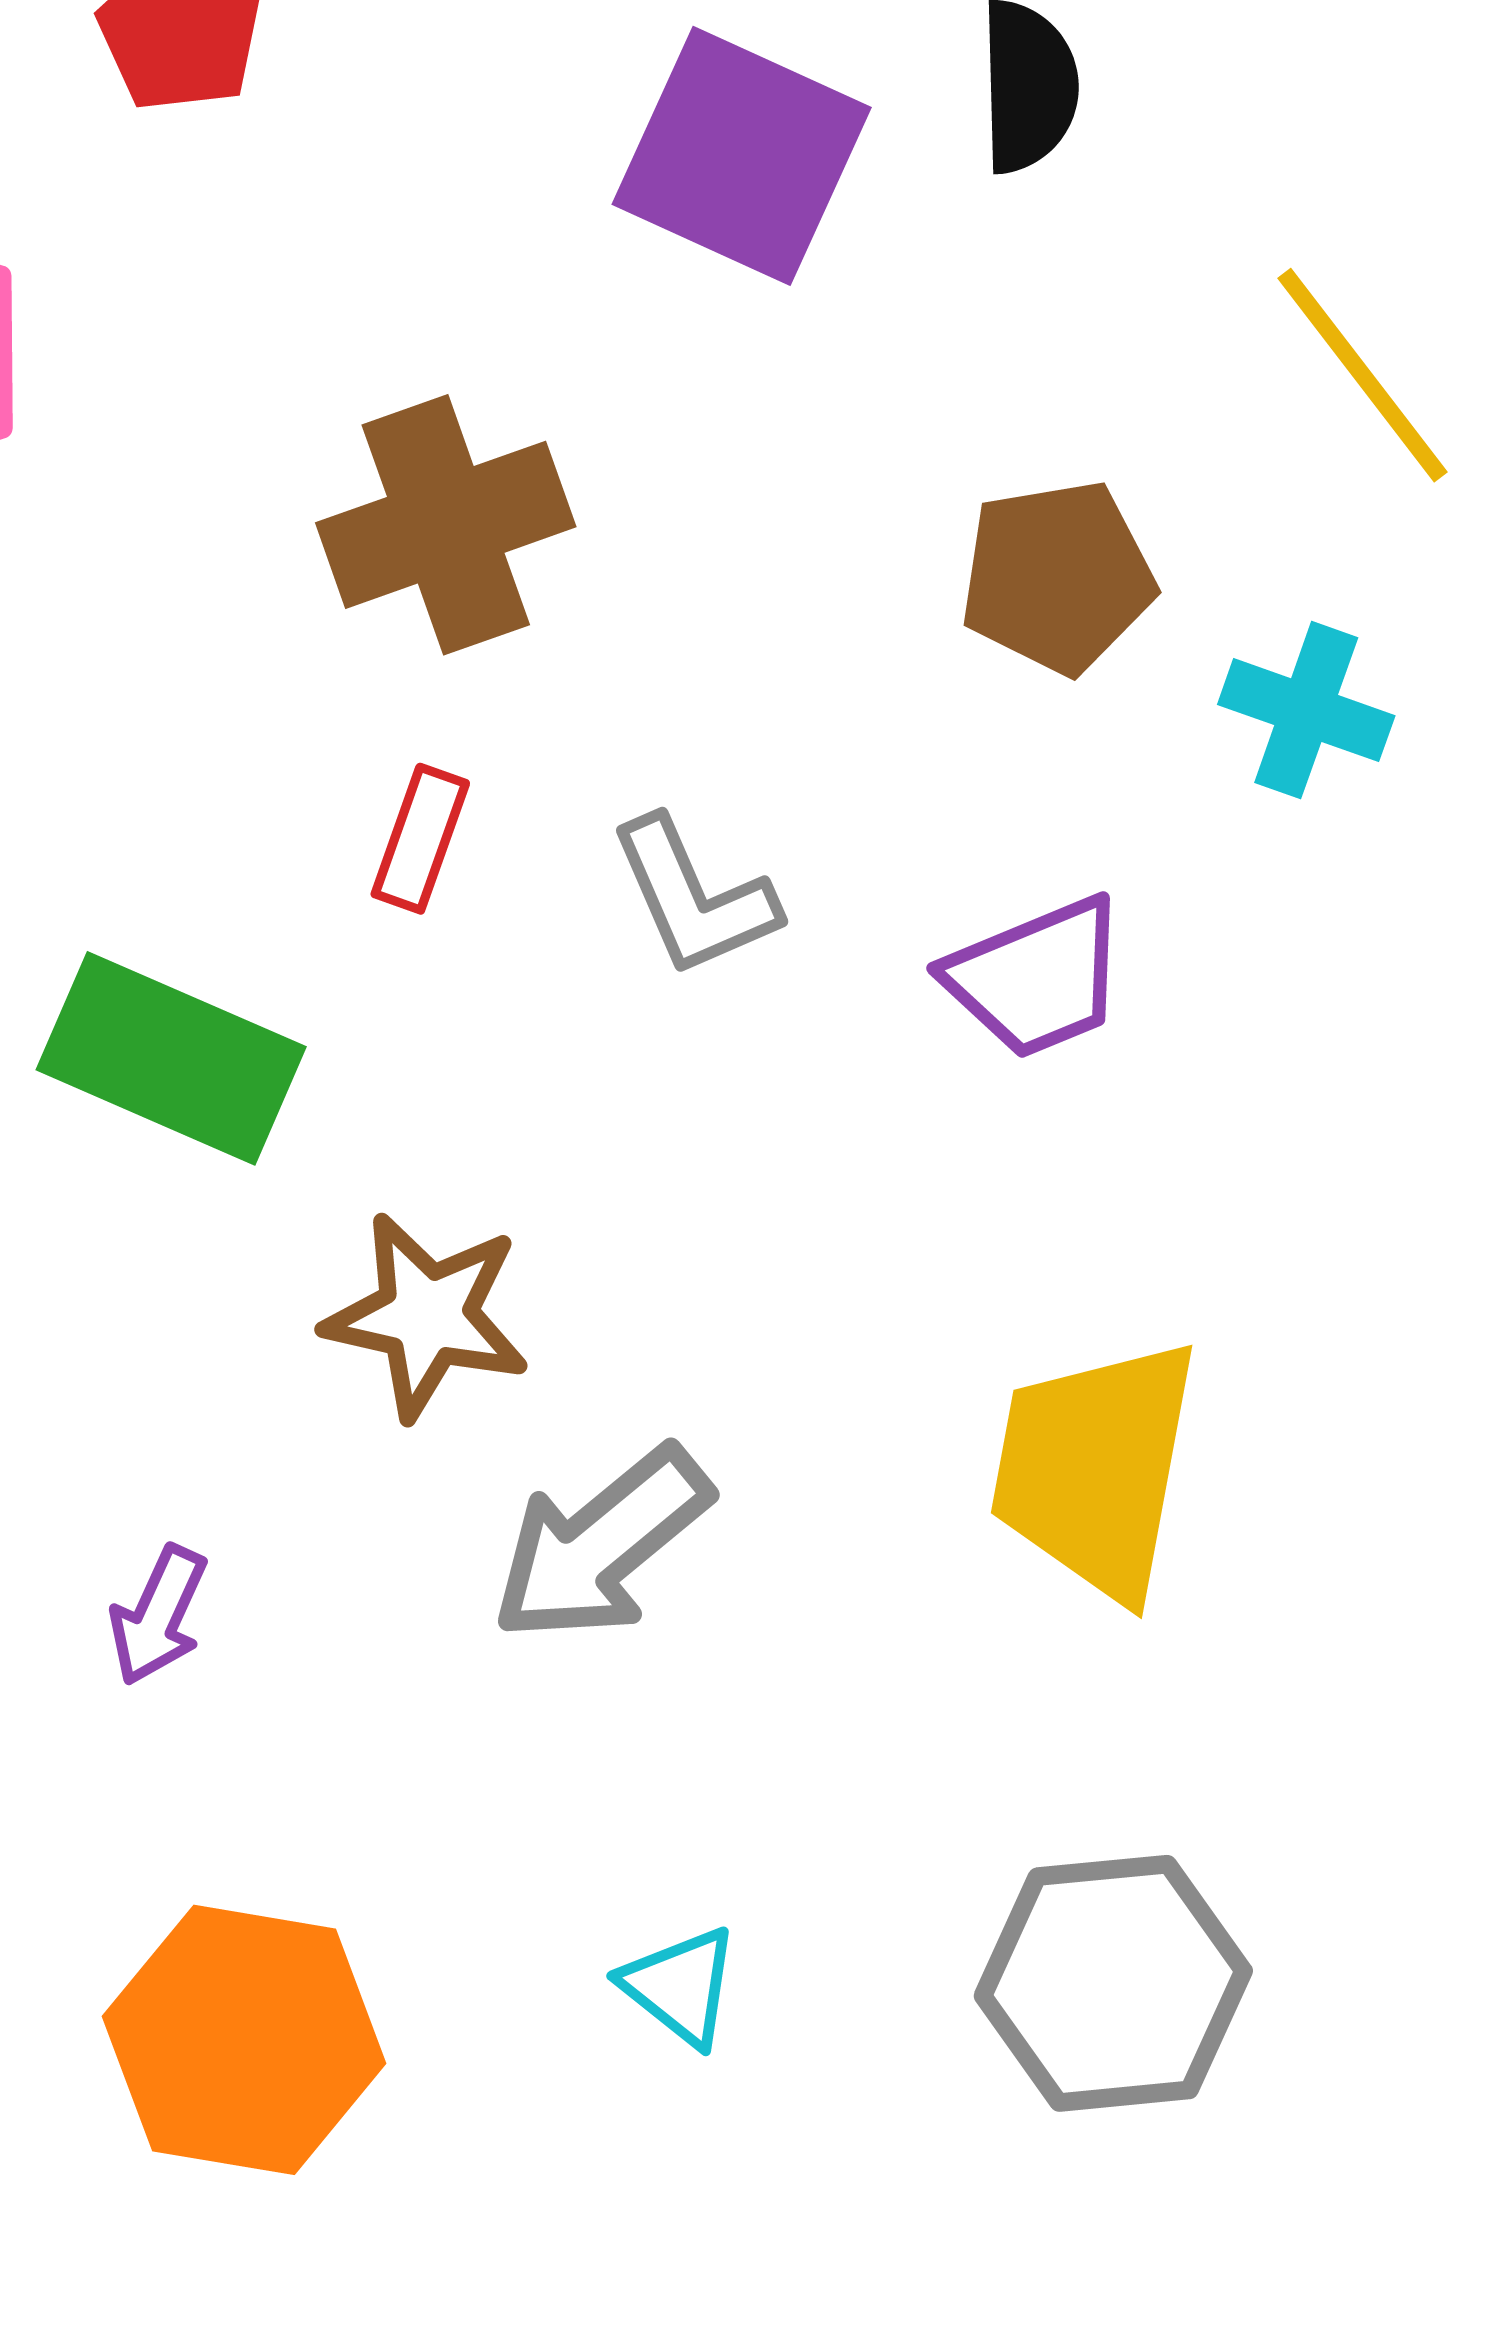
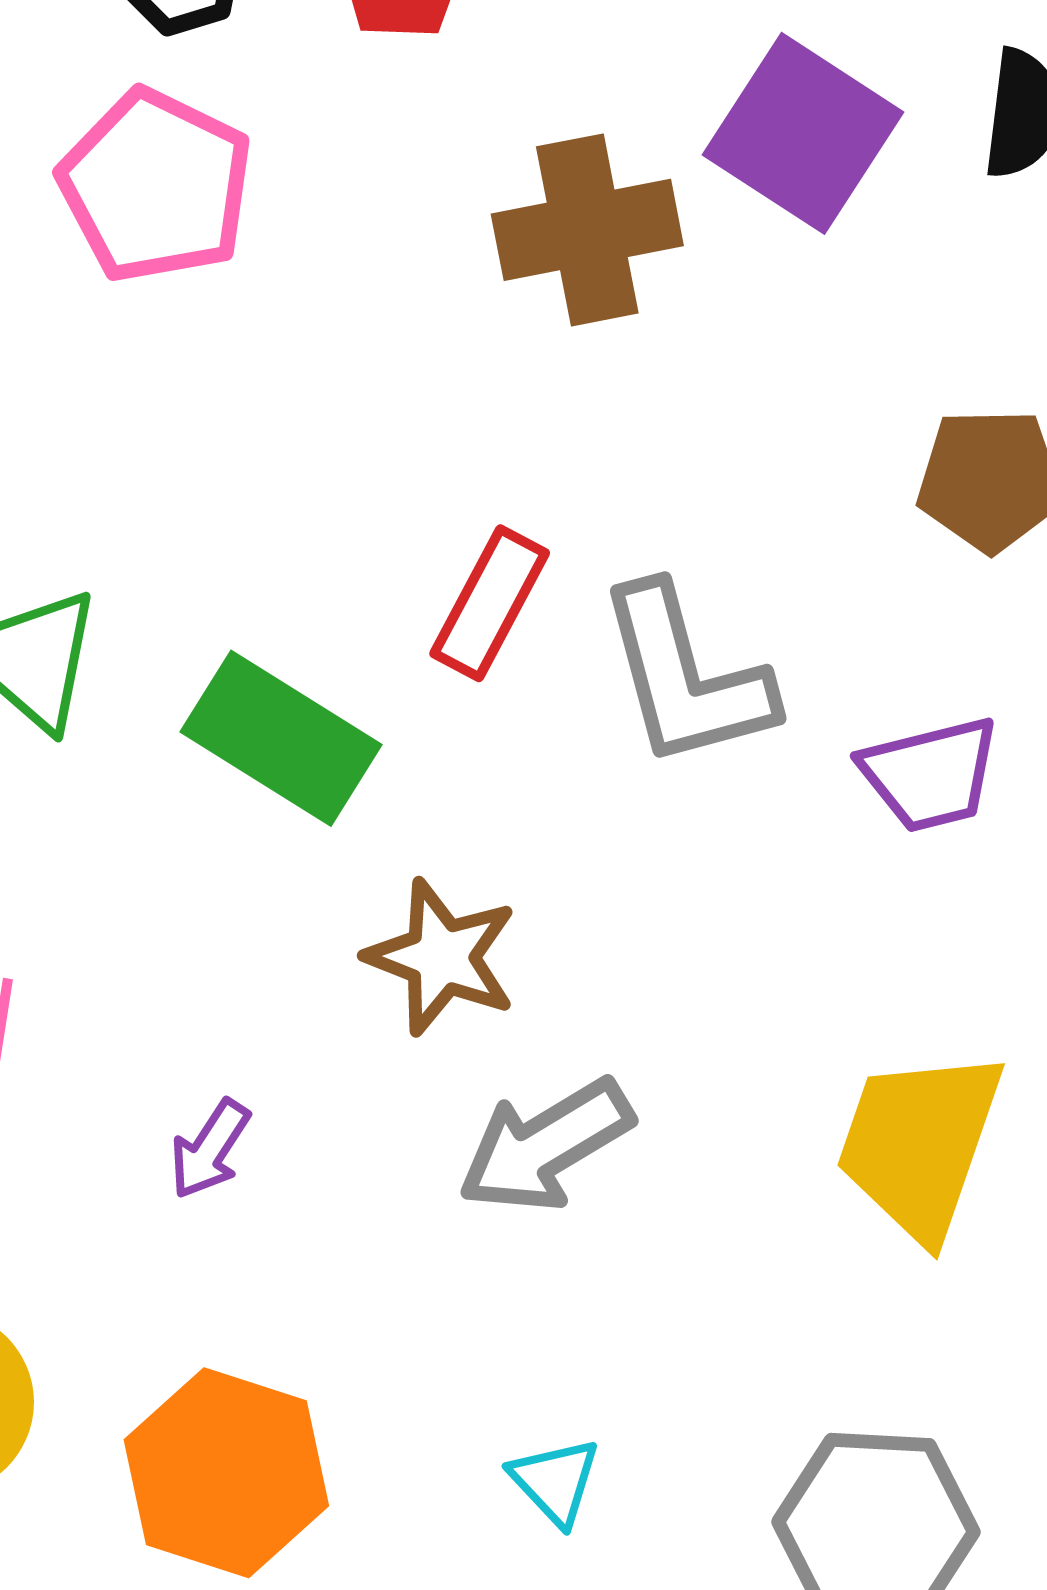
brown cross: (446, 525) -> (587, 230), moved
red rectangle: (420, 839) -> (490, 603), size x1.4
gray L-shape: (694, 897) -> (686, 677), size x1.5

